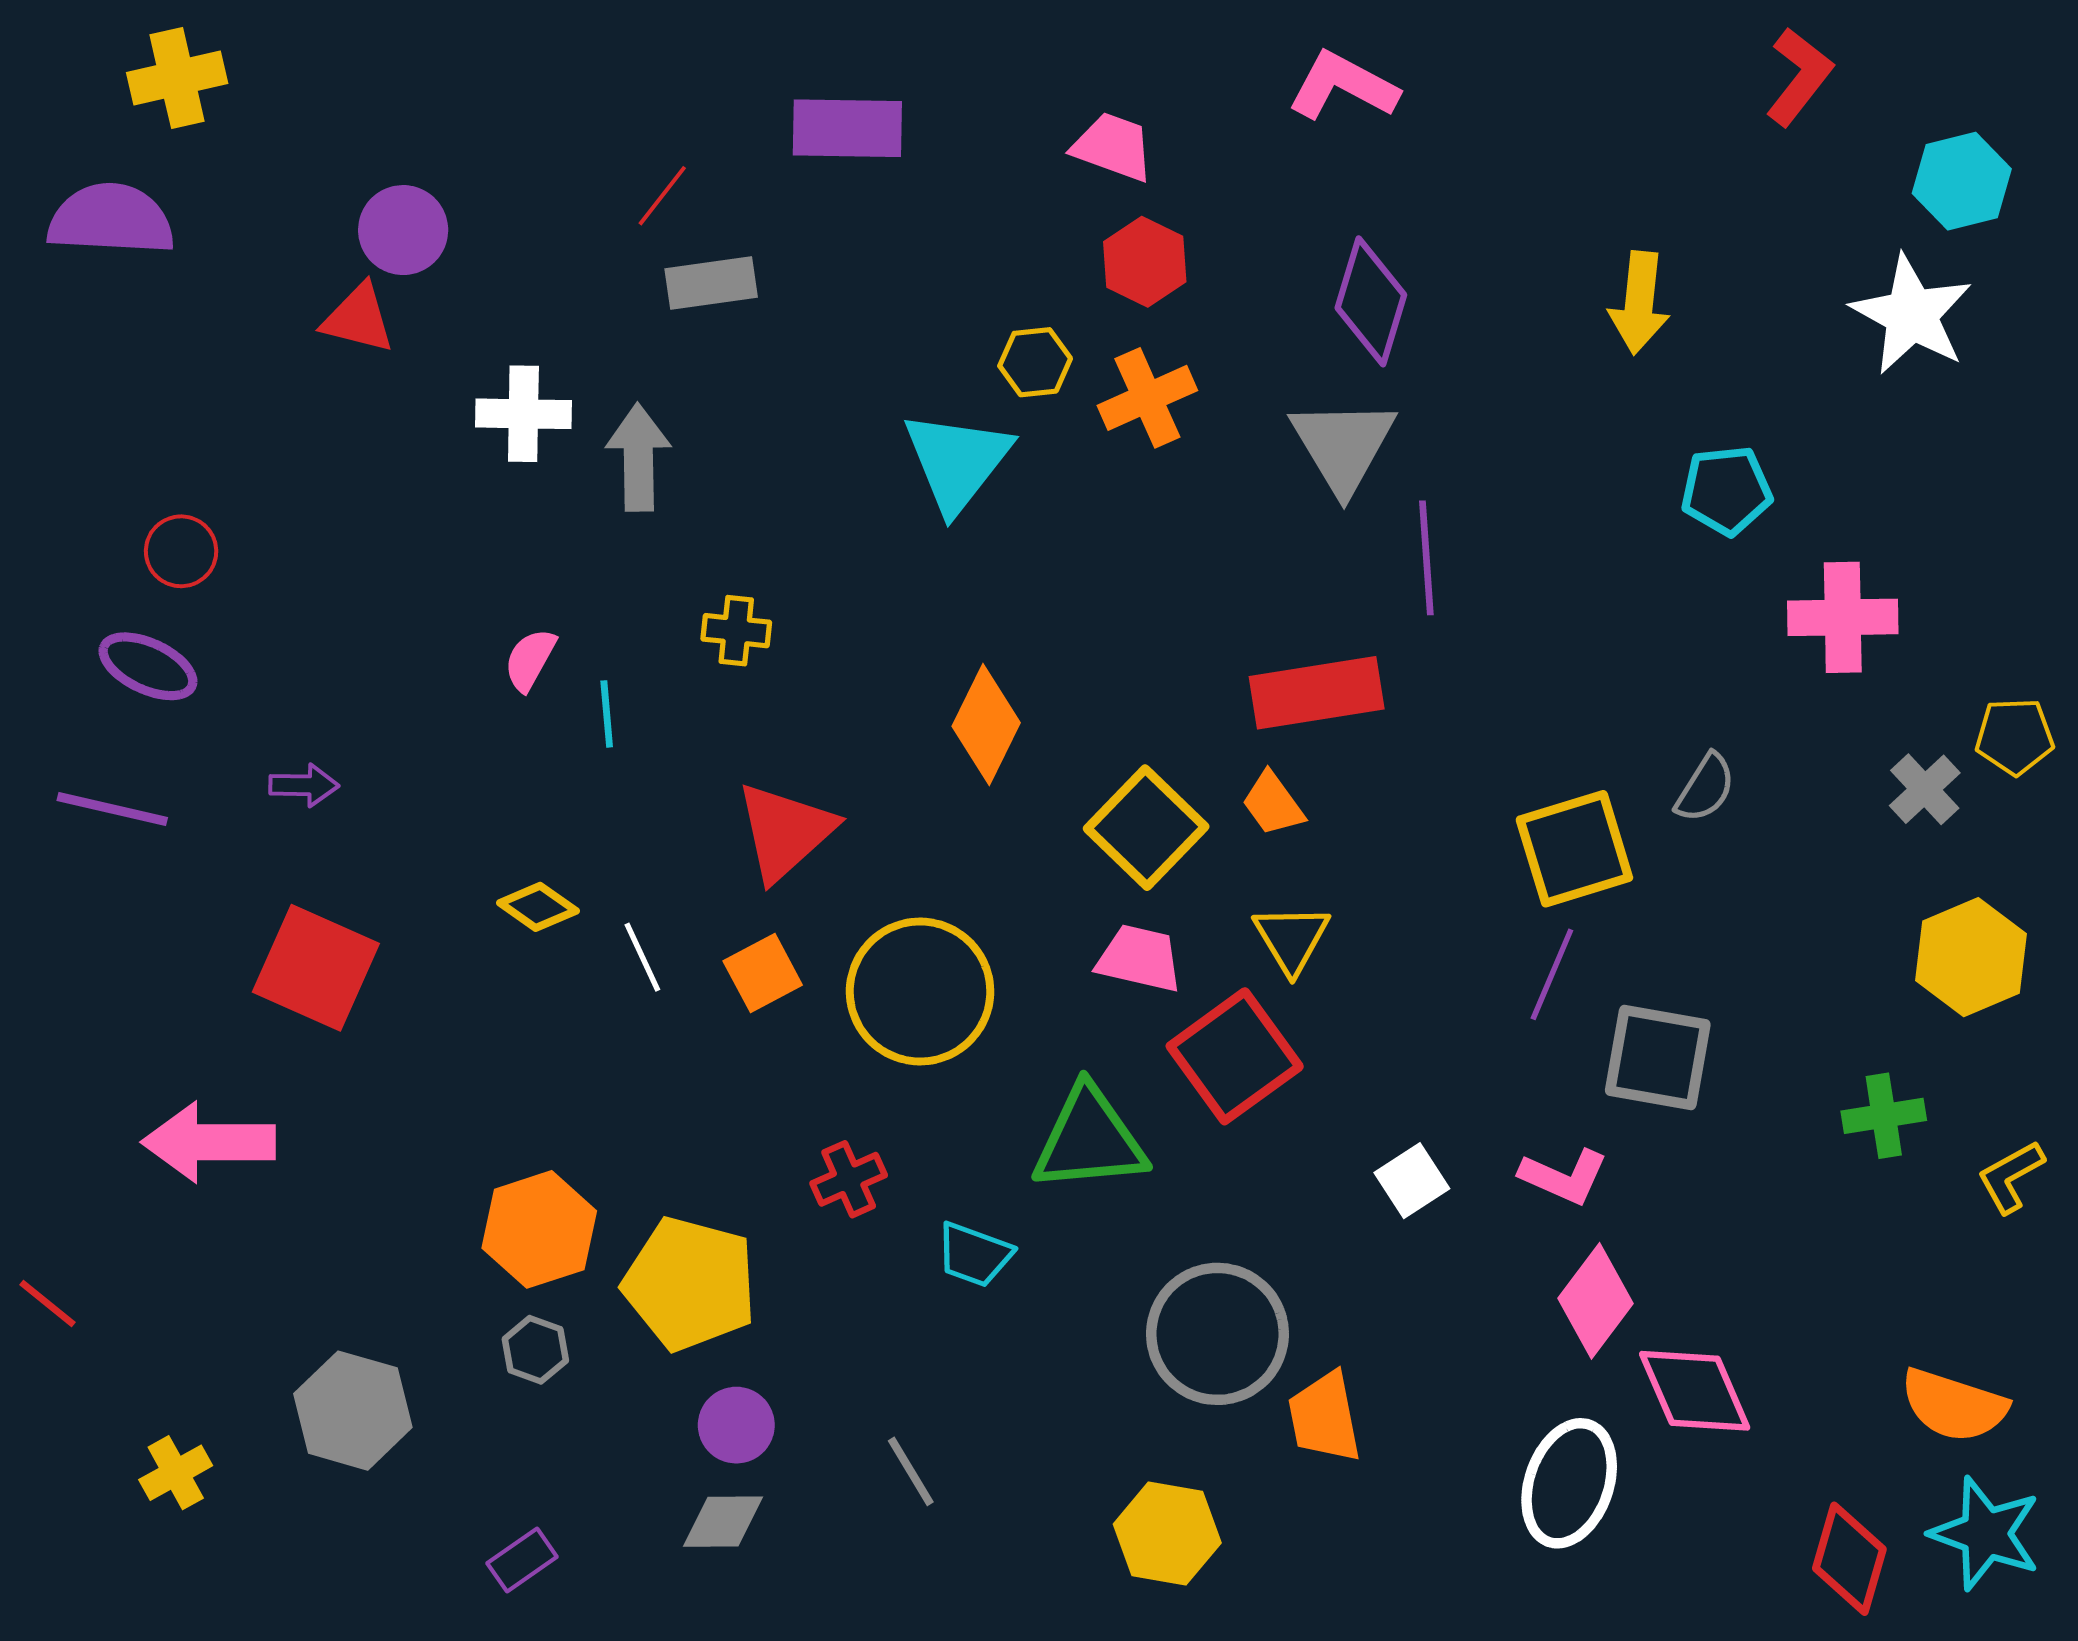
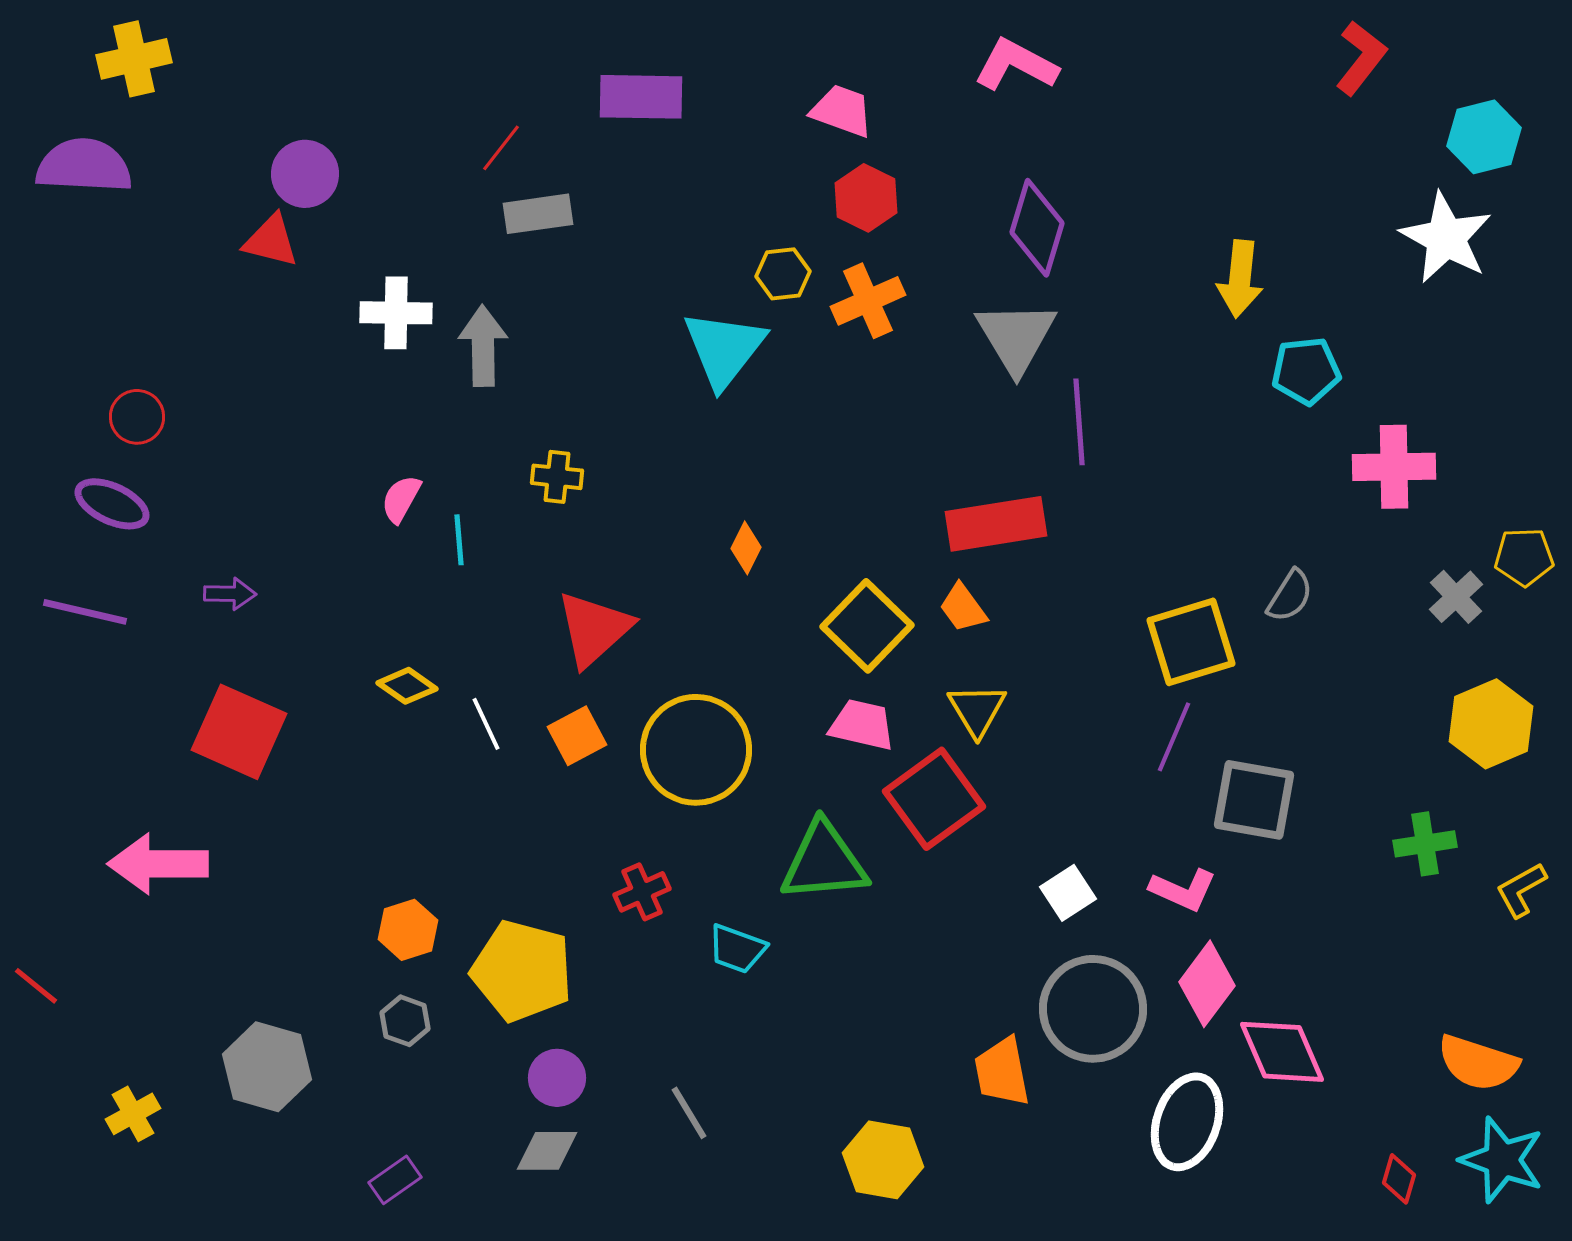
yellow arrow: (1639, 303) -> (1240, 279), moved
orange diamond: (986, 724) -> (746, 548), size x0.6
orange hexagon: (539, 1229) -> (408, 930), size x0.7
gray circle: (1217, 1334) -> (1093, 1009), moved
red diamond: (1849, 1559) -> (1399, 1179), size x0.6

